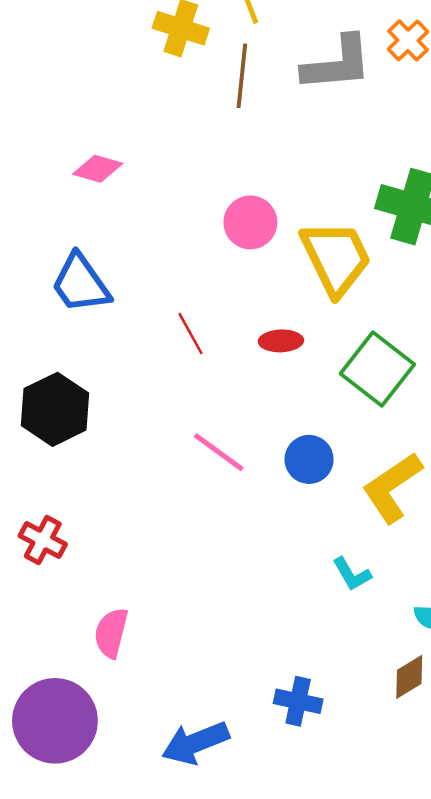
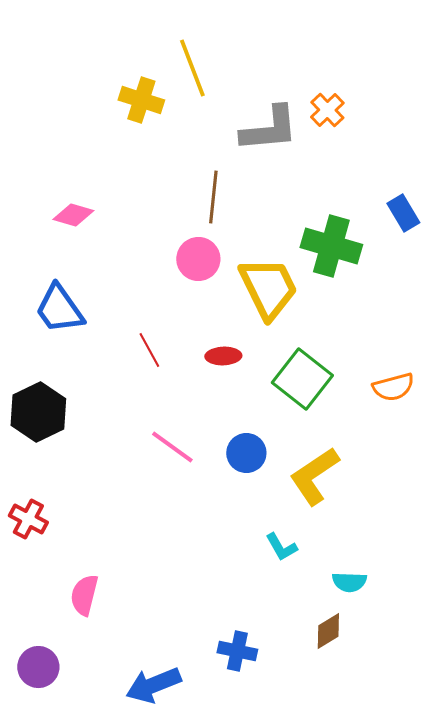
brown line: (242, 76) -> (213, 197), moved
purple circle: (55, 721) -> (38, 667), size x0.6

